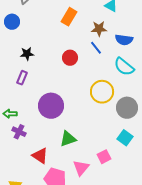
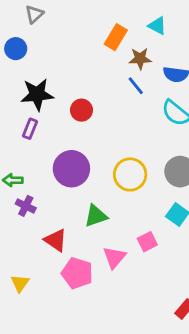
orange rectangle: (69, 17) -> (116, 37), moved
black star: (27, 54) -> (37, 94), size x1.6
red circle: (70, 58) -> (81, 110), moved
yellow circle: (102, 92) -> (130, 174), moved

